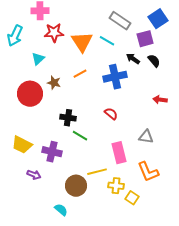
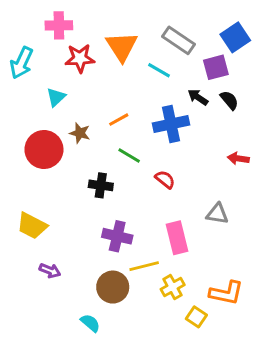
orange triangle: (82, 42) -> (122, 46), moved
green line: (80, 136) -> (129, 155), moved
purple cross: (52, 152) -> (117, 236), moved
orange L-shape: (148, 172) -> (226, 293), moved, turned -55
yellow cross: (116, 186) -> (173, 287), turned -35
yellow square: (132, 198) -> (196, 317), moved

